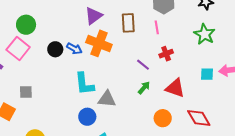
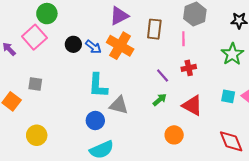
red diamond: (199, 118) -> (231, 141), moved

